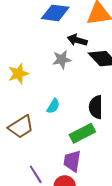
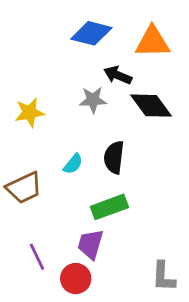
black semicircle: (96, 107) -> (114, 157), moved

